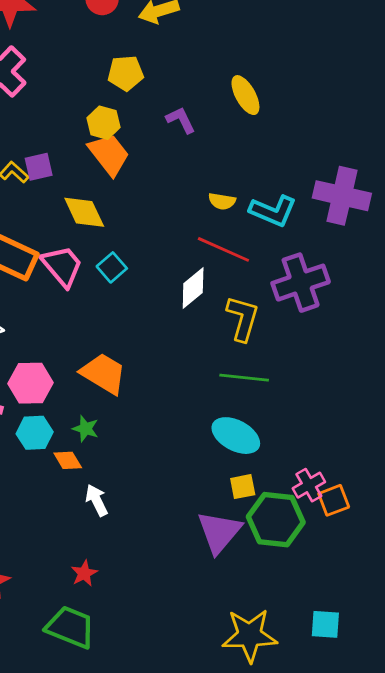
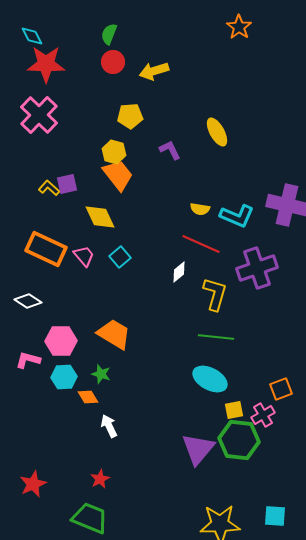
pink trapezoid: (62, 266) -> (84, 256), size x0.7
white diamond: (193, 288) -> (179, 272), size x0.7
yellow square: (243, 487) -> (234, 410), moved
orange square: (334, 500) -> (281, 389), moved

